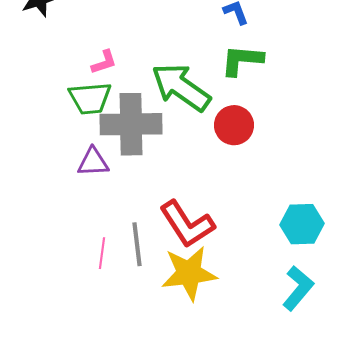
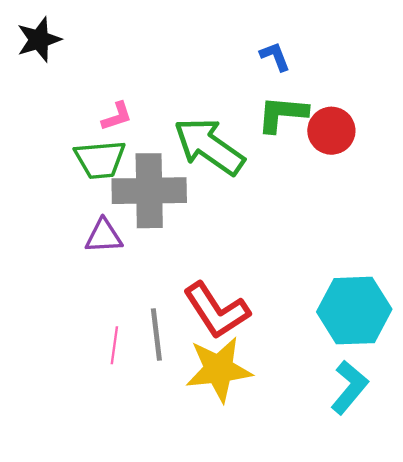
red circle: (234, 125) -> (331, 131), moved
cyan hexagon: (302, 224) -> (354, 311), size x1.4

